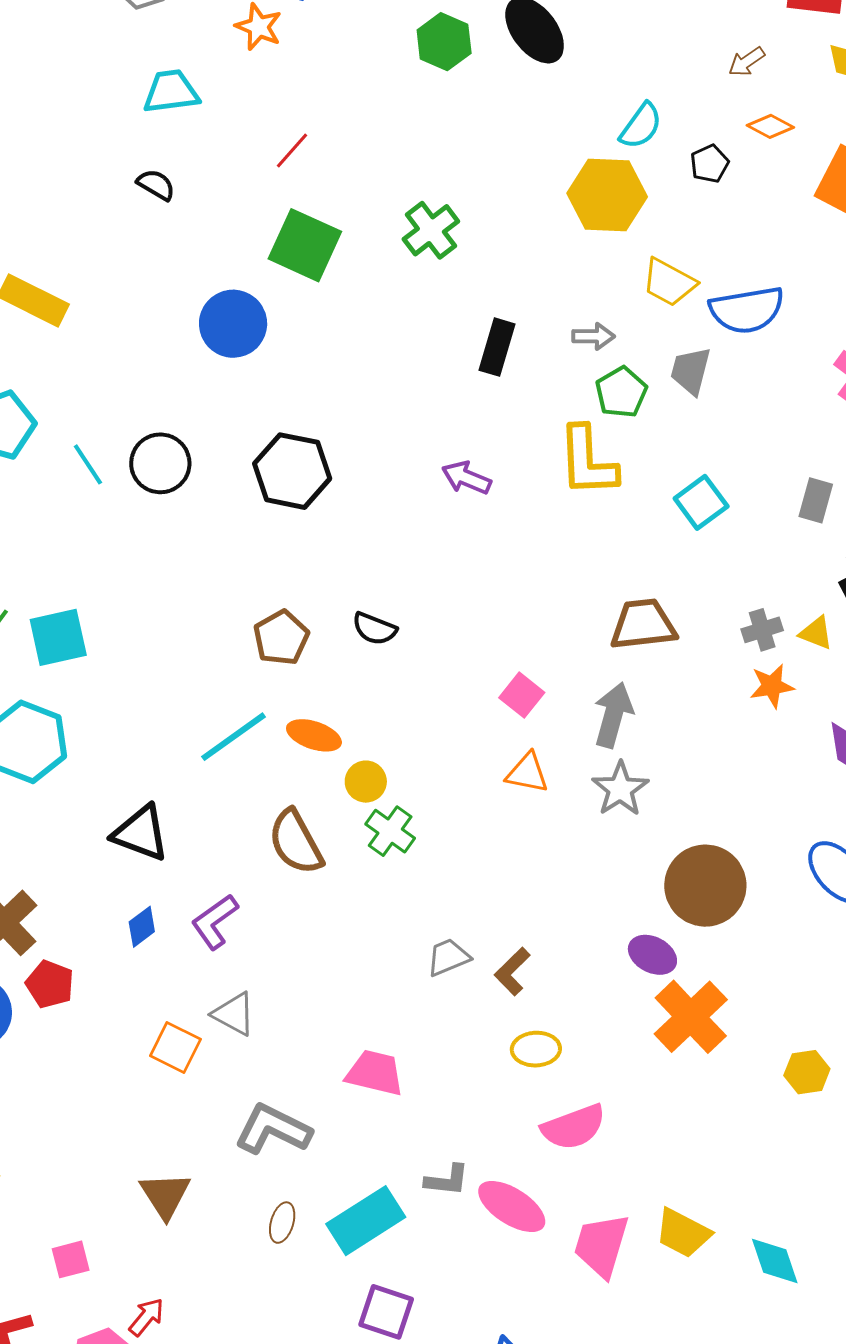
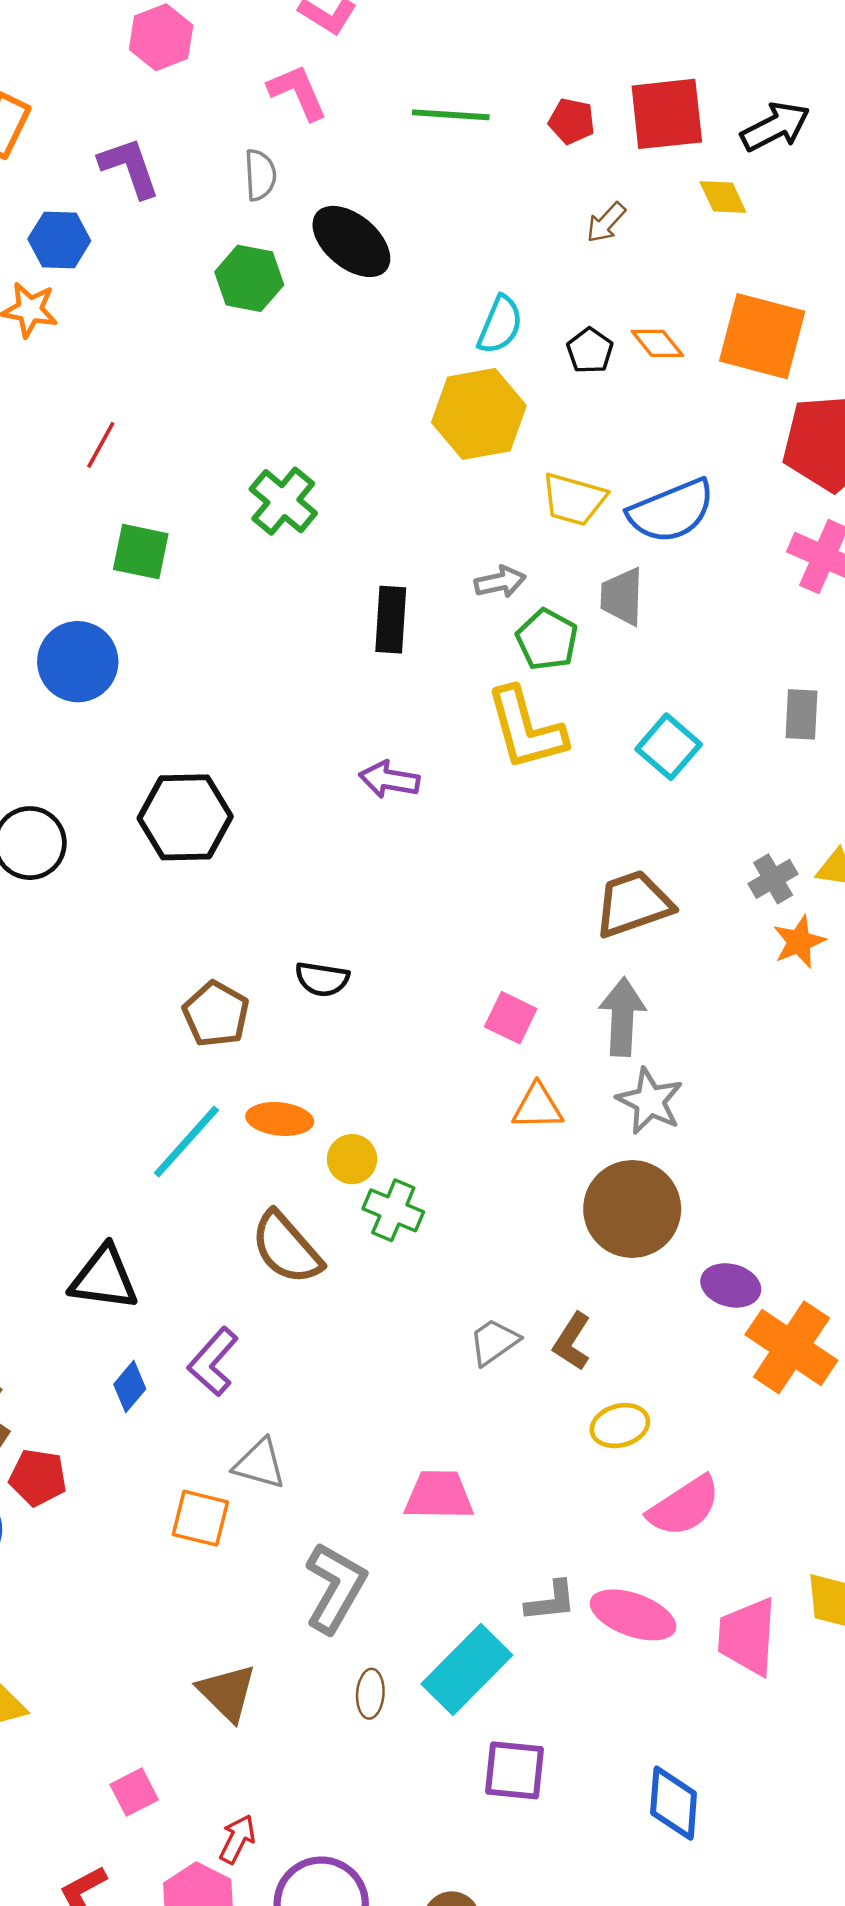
orange diamond: (770, 126) -> (657, 343), moved, turned 36
green square: (305, 245) -> (141, 552), size x0.7
brown circle: (705, 886) -> (632, 1209), moved
gray L-shape: (273, 1129) -> (335, 1588), turned 106

